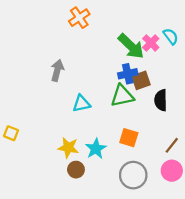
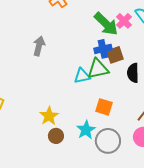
cyan triangle: (81, 104) -> (82, 76), moved
yellow star: (68, 148) -> (49, 116), turned 30
cyan star: (96, 149) -> (86, 130), moved

